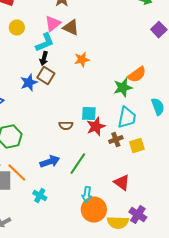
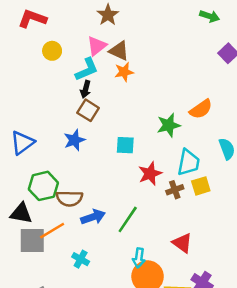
orange star: (82, 60) -> (124, 72), moved
blue star: (29, 83) -> (74, 140), moved
green star: (123, 88) -> (169, 125), moved
cyan square: (89, 114) -> (125, 145), moved
brown semicircle: (66, 126) -> (69, 198), moved, size x1.5
yellow square: (137, 146) -> (201, 186), moved
orange line: (17, 173) -> (52, 231), turned -75

